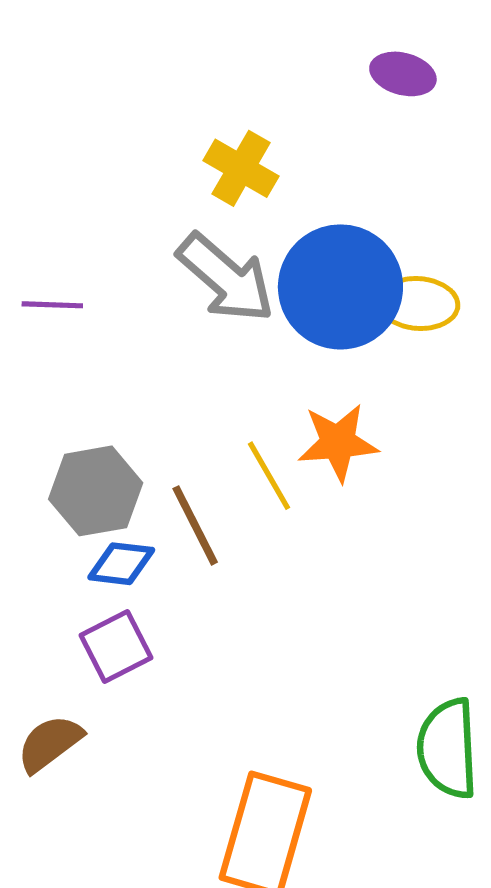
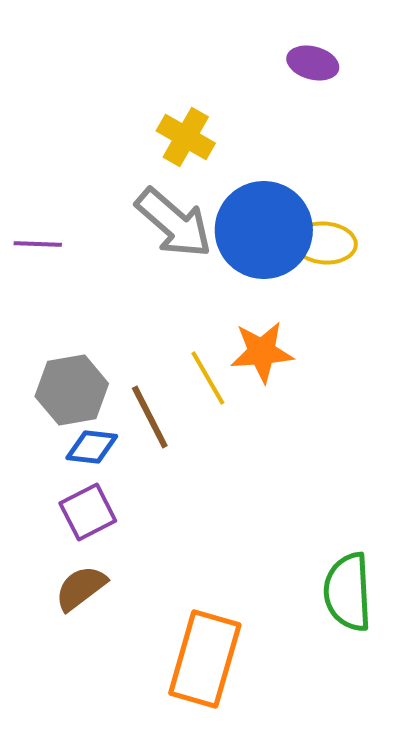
brown semicircle: (50, 743) -> (81, 588), moved

